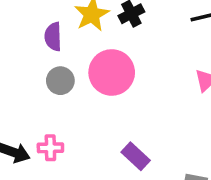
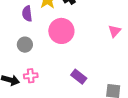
gray circle: (60, 81) -> (25, 45), moved

